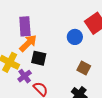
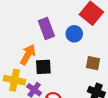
purple rectangle: (25, 26) -> (46, 28), moved

